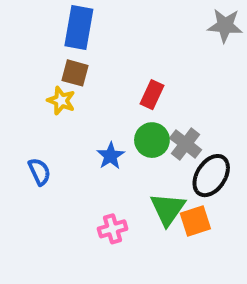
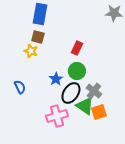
gray cross: (186, 144) -> (94, 91), moved
black ellipse: (211, 176) -> (71, 93), moved
green triangle: (168, 209) -> (85, 106), turned -30
pink cross: (113, 229) -> (57, 116), size x1.5

